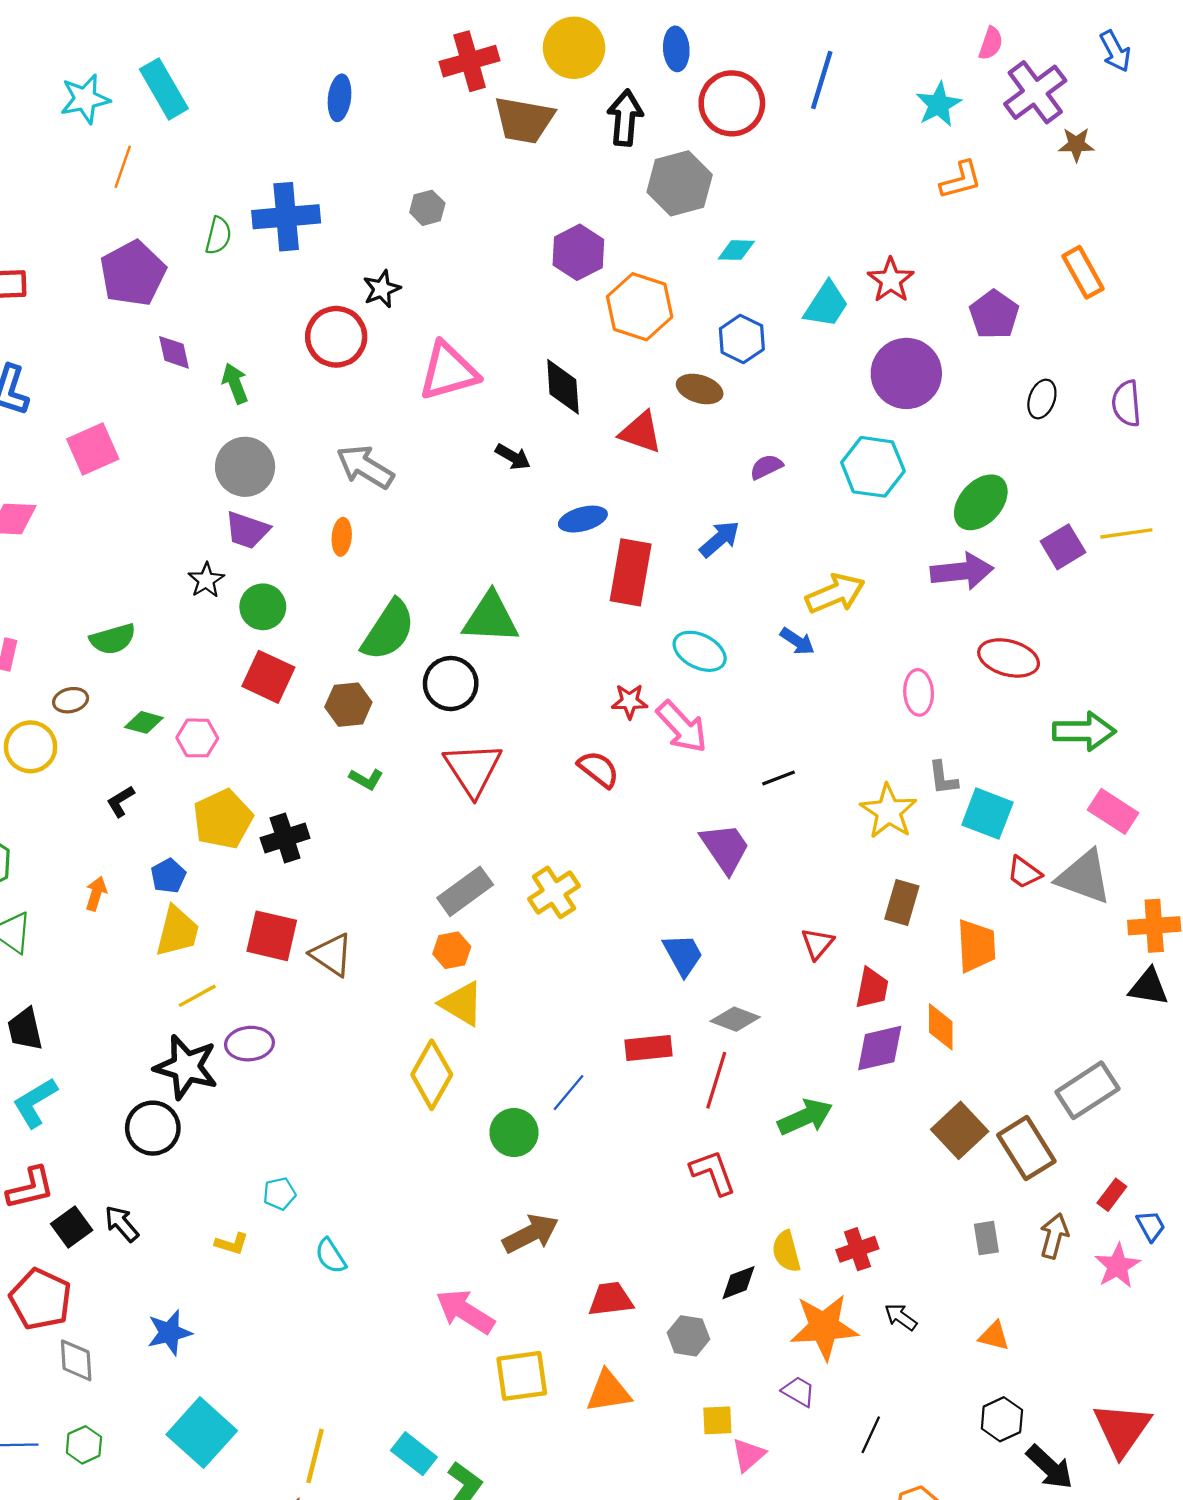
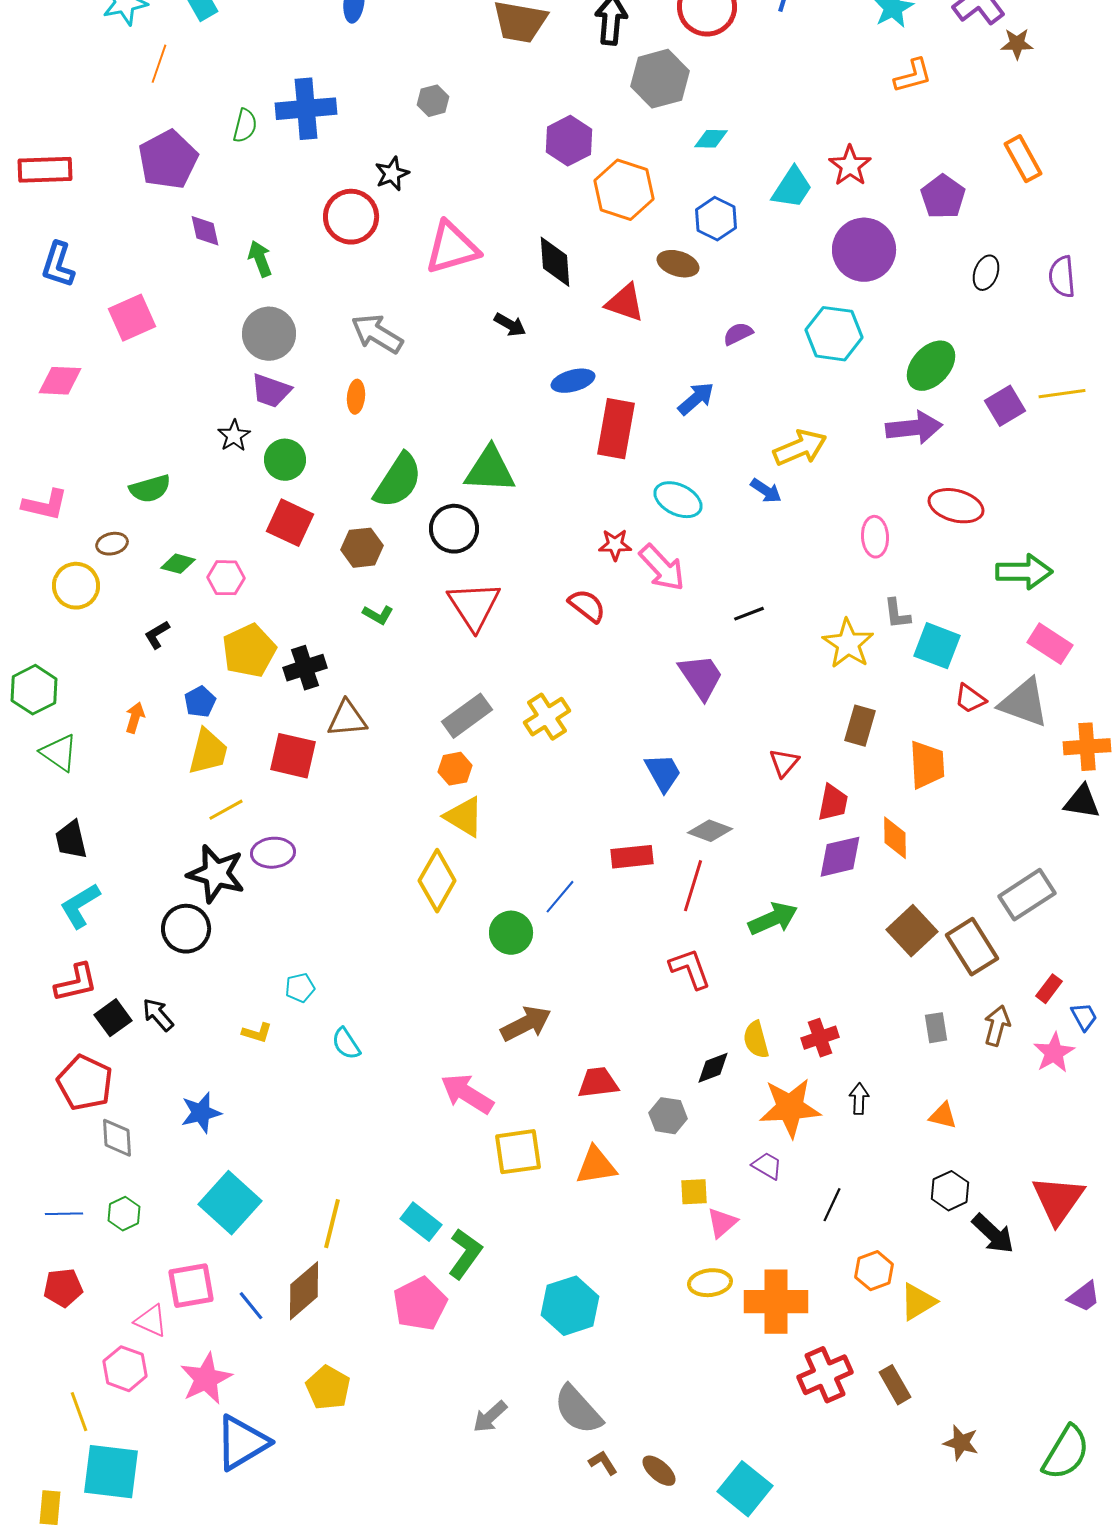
brown triangle: (332, 955) -> (347, 719), moved, turned -39
black arrow: (901, 1317) -> (859, 1099), turned 56

